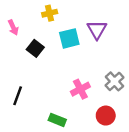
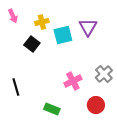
yellow cross: (50, 13) -> (42, 22), moved
pink arrow: (13, 27) -> (13, 16), moved
black line: (18, 96) -> (16, 87), turned -36

